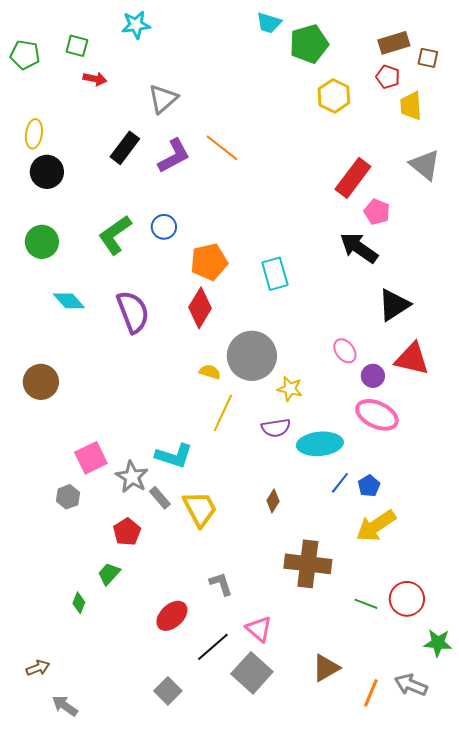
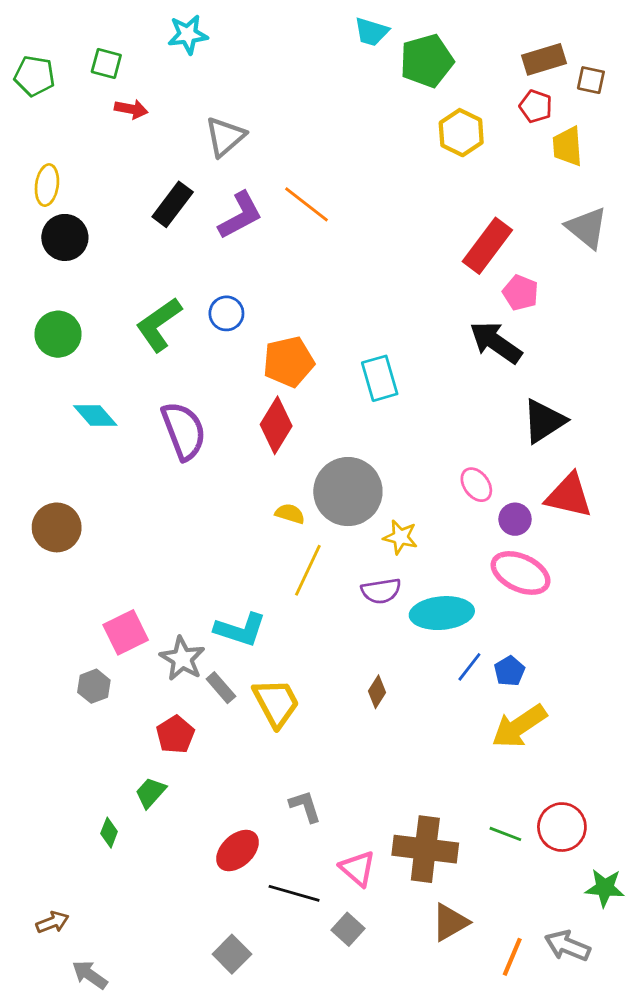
brown cross: (308, 564) -> (425, 849), moved
black line: (213, 647) -> (294, 893), turned 57
gray square: (252, 673) -> (348, 929), size x0.6

